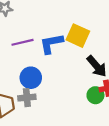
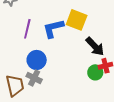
purple line: (22, 42) -> (27, 29), turned -60
gray cross: (27, 98) -> (34, 78), turned 35

